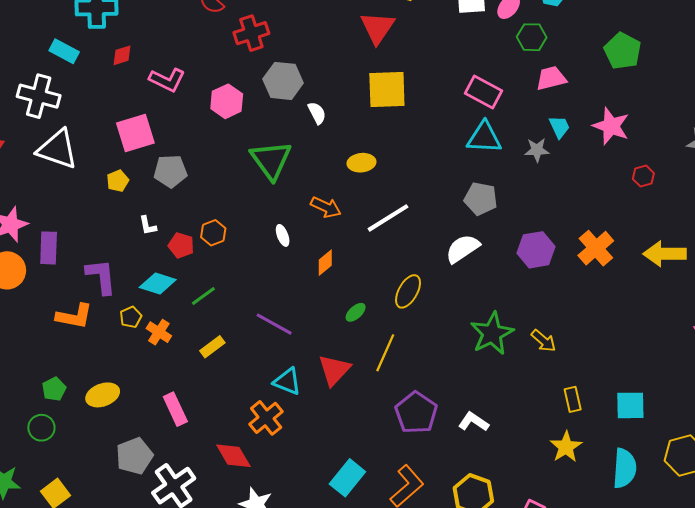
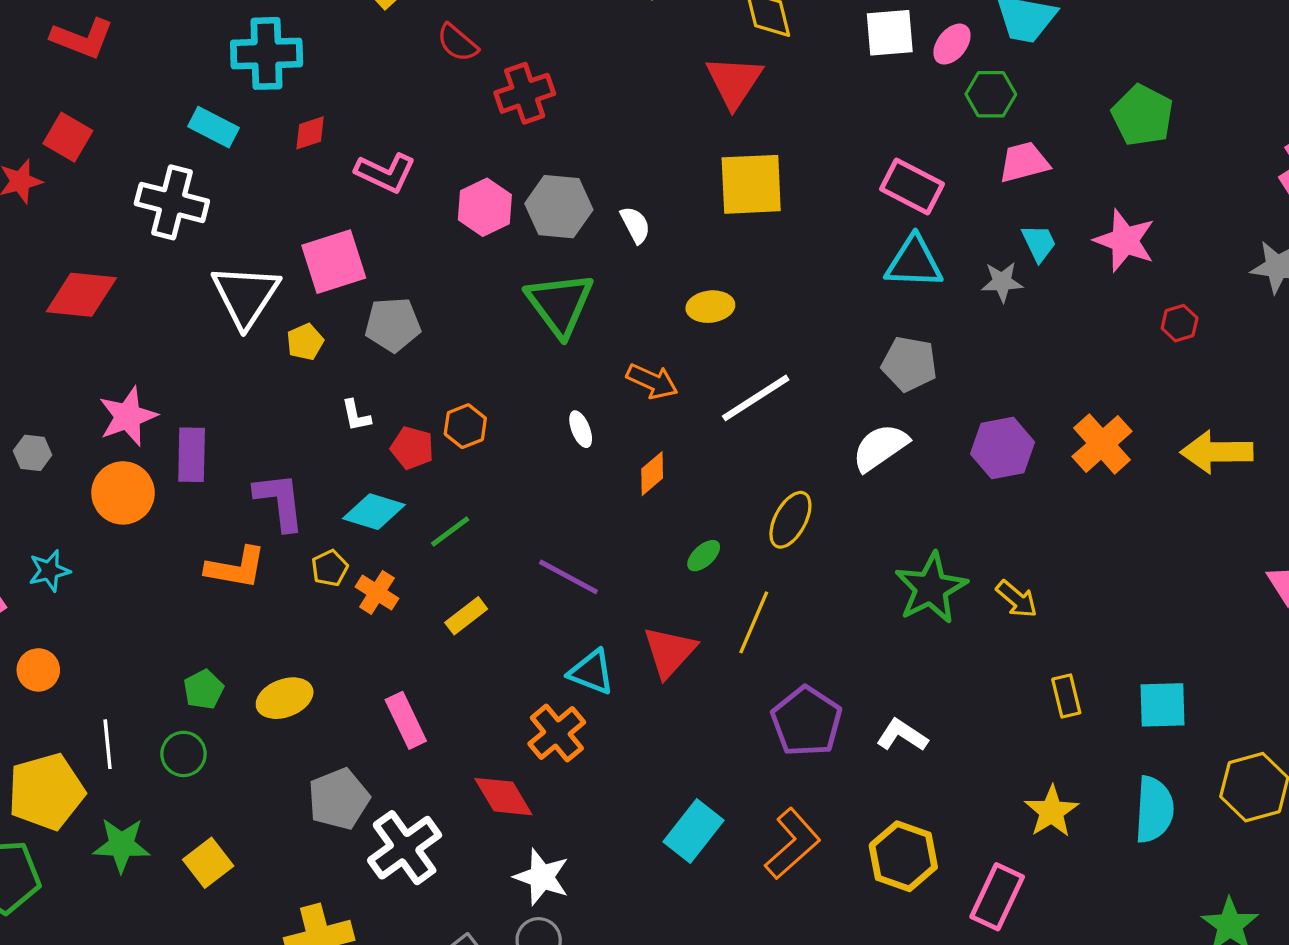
gray hexagon: (283, 81) -> (559, 207), moved
white triangle: (57, 149) -> (246, 296), moved, turned 45
yellow star: (566, 447) -> (1052, 811), moved

